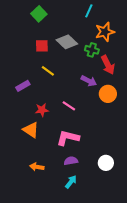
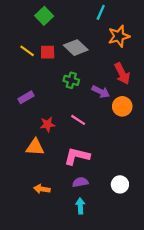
green cross: (92, 50) -> (71, 80), moved
yellow line: (48, 71) -> (27, 51), moved
orange triangle: (31, 130) -> (35, 147), turned -30
cyan arrow: (71, 182) -> (80, 206), turned -40

